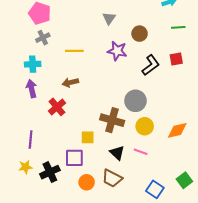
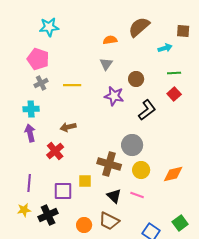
yellow line: (74, 51) -> (72, 85), moved
red square: (176, 59) -> (174, 94), moved, turned -32
purple square: (74, 158) -> (63, 191), moved

